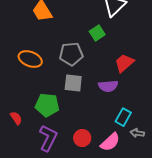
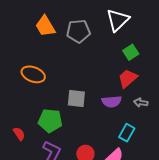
green square: (97, 33) -> (131, 52), moved
gray pentagon: (71, 54) -> (78, 31), moved
gray arrow: (137, 133) -> (141, 103), moved

